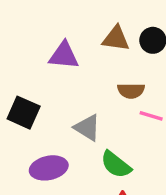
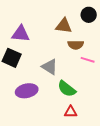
brown triangle: (116, 39) -> (64, 26), moved
purple triangle: (64, 55) -> (21, 34), moved

